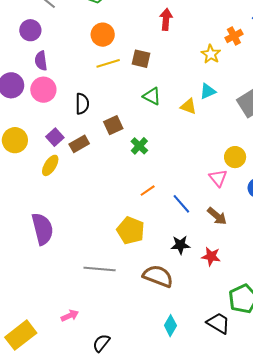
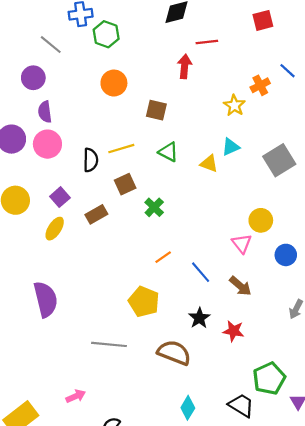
yellow line: (108, 63) -> (121, 149), moved
brown rectangle: (79, 144) -> (96, 214), moved
black star: (180, 245) -> (199, 318), turned -30

